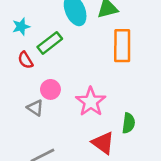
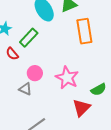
green semicircle: (129, 123) -> (99, 90), turned 63
red triangle: (103, 143) -> (81, 108), turned 48

